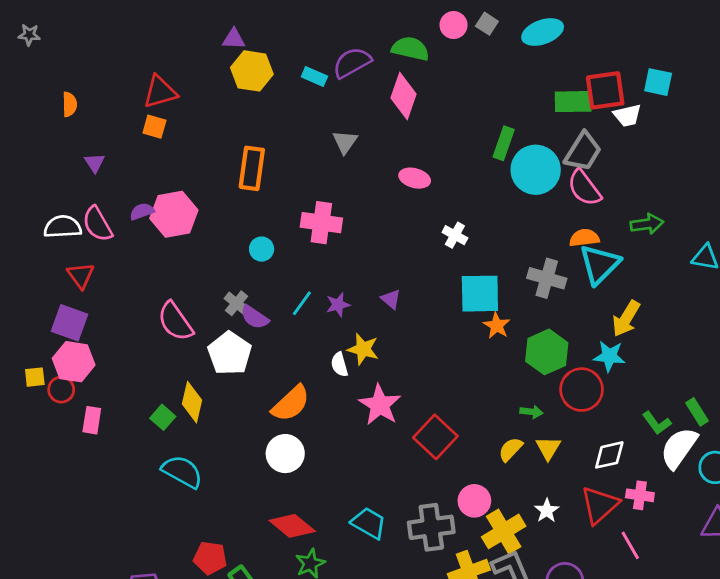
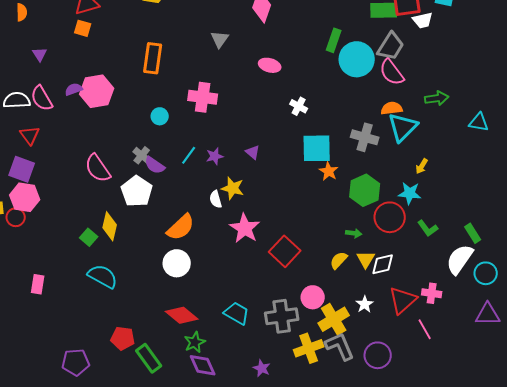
yellow arrow: (626, 319) -> (422, 166), size x0.6
pink rectangle: (92, 420) -> (38, 284), moved
green L-shape: (657, 423) -> (428, 228), moved
white diamond: (609, 455) -> (383, 264), moved

